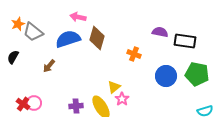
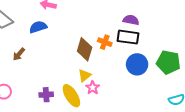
brown diamond: (97, 38) -> (85, 49), moved
blue semicircle: (68, 39) -> (38, 27), size x0.7
black rectangle: (185, 41) -> (128, 37), moved

